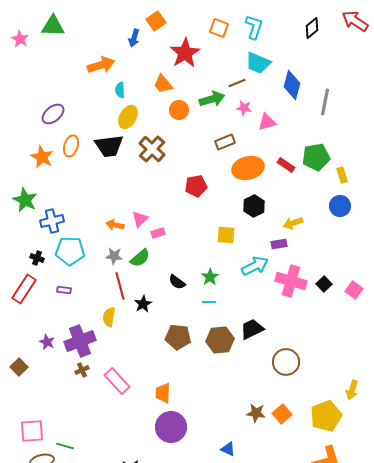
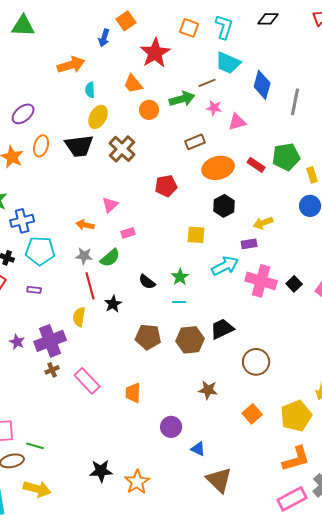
black diamond: (312, 28) -> (268, 19), moved, turned 40
pink triangle: (140, 219) -> (110, 205), moved
brown star: (256, 413) -> (208, 390), moved
purple circle: (171, 427) -> (171, 427), moved, size x0.7

